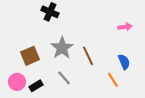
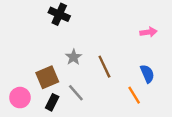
gray star: (62, 48) -> (74, 57), size x0.6
brown square: (30, 56) -> (47, 77), moved
black rectangle: (36, 86) -> (52, 102), moved, turned -32

